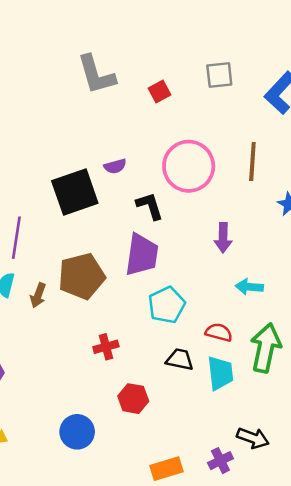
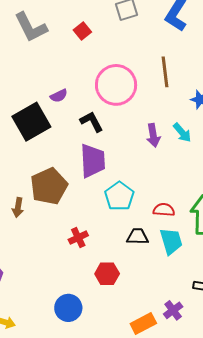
cyan arrow: (249, 287) -> (182, 132), moved, turned -125
purple cross: (220, 461) -> (173, 310), moved

